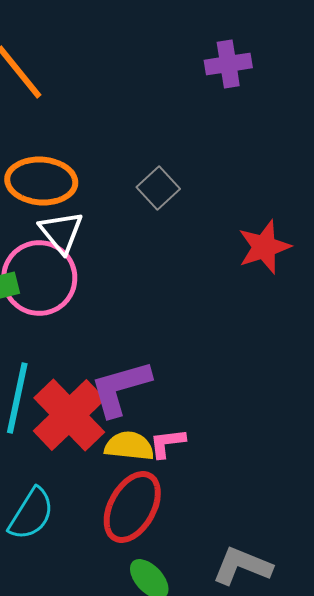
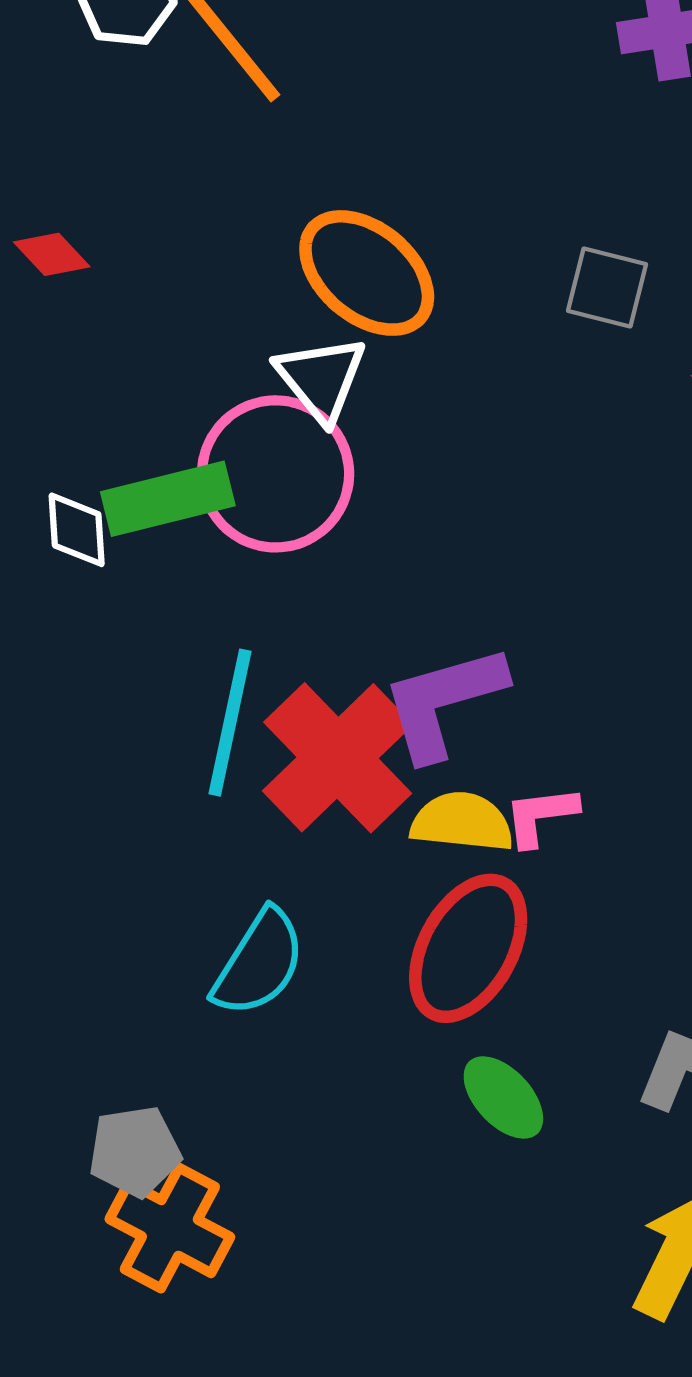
orange ellipse: (41, 181) -> (367, 273), moved, turned 36
gray square: (158, 188) -> (607, 287), moved, turned -33

